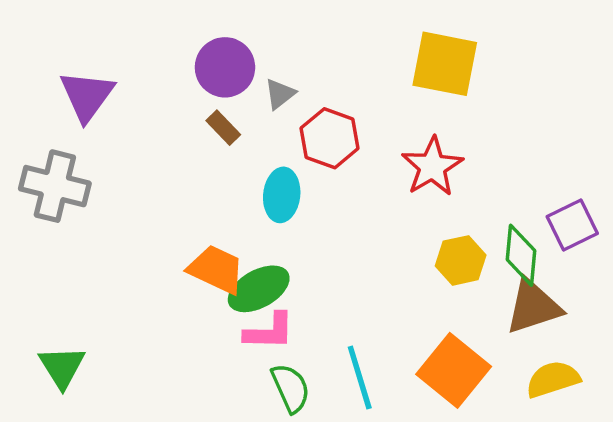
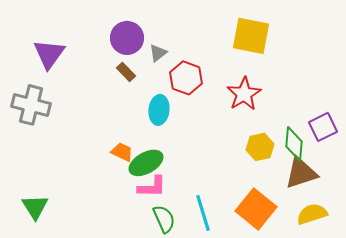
orange trapezoid: (216, 269) -> (122, 152), size x0.7

